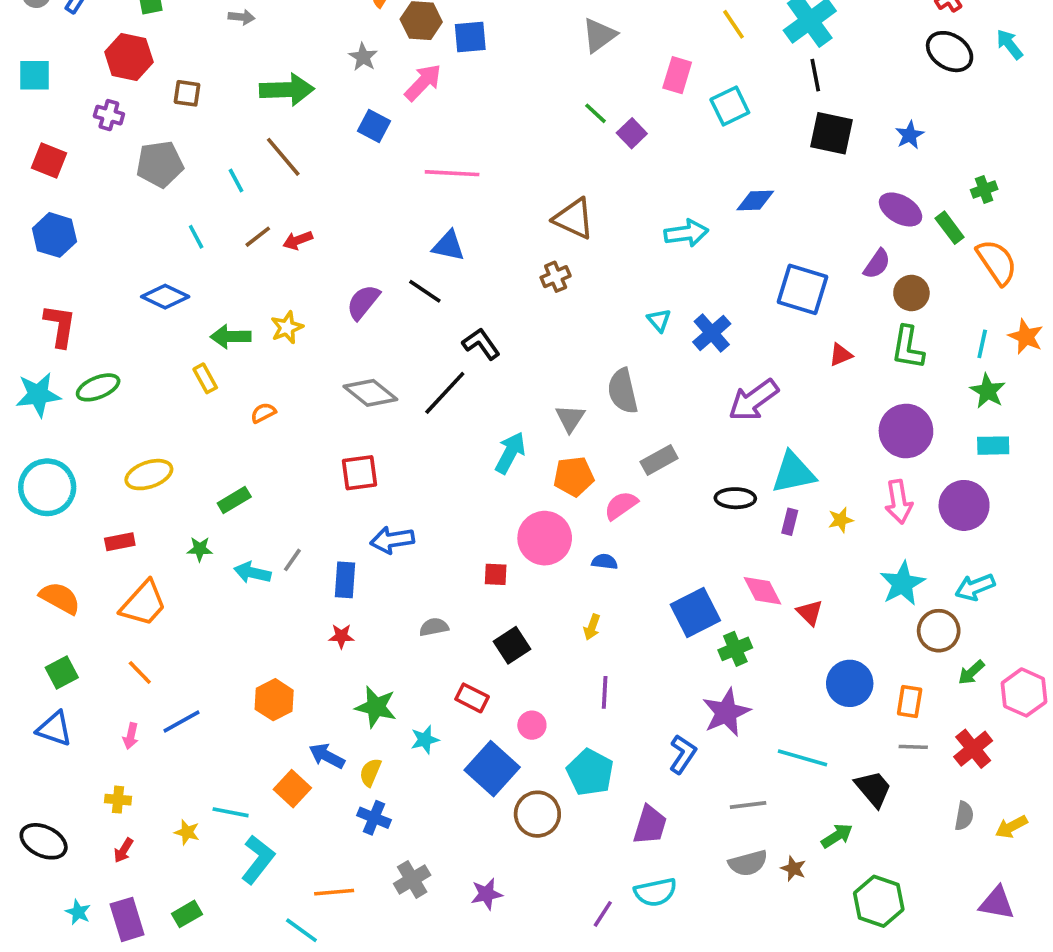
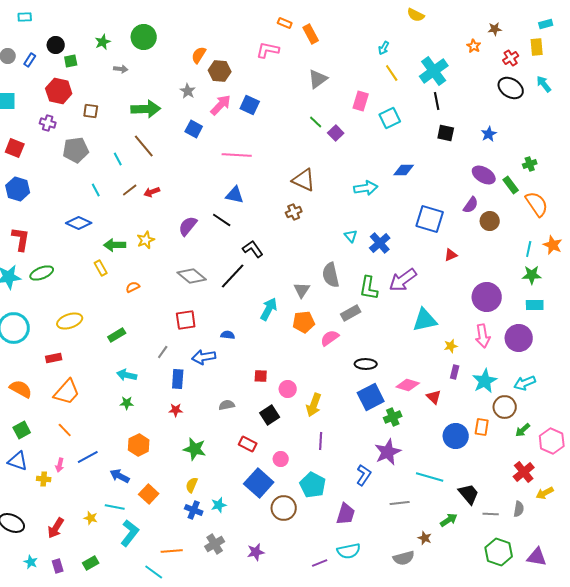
blue square: (470, 37) -> (250, 105), moved, turned 30
black square: (832, 133) -> (446, 133), size x0.7
green L-shape: (908, 347) -> (369, 288), moved
green star: (988, 391) -> (532, 275), turned -30
black ellipse: (735, 498) -> (366, 364), moved
purple rectangle: (790, 522) -> (455, 372), moved
pink circle: (545, 538) -> (288, 389), moved, size x0.6
green star: (200, 549) -> (127, 403), moved
gray line: (292, 560) -> (163, 352), moved
blue semicircle: (605, 562) -> (228, 335), moved
pink diamond: (763, 591) -> (408, 385), turned -45
yellow arrow: (592, 627) -> (314, 405), size x1.6
orange rectangle: (910, 702) -> (482, 427), moved
cyan star: (425, 740) -> (219, 505), moved
gray line: (913, 747) -> (491, 514), moved
blue arrow: (327, 756) -> (120, 476), moved
yellow cross: (118, 800) -> (44, 479), moved
yellow arrow: (1011, 827) -> (545, 493), moved
red arrow: (123, 850) -> (56, 528), size x1.5
gray semicircle: (748, 863) -> (404, 558), moved
green hexagon: (879, 901) -> (499, 552), moved
purple line: (603, 914) -> (320, 563), turned 35
purple rectangle: (127, 919) -> (58, 566), size x0.6

